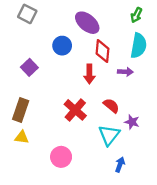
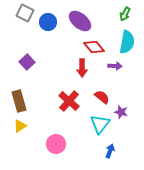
blue circle: (62, 46) -> (48, 22), moved
red diamond: (103, 51) -> (94, 47), turned -45
brown rectangle: (21, 110) -> (19, 101), turned -35
yellow triangle: (22, 137) -> (20, 126), turned -40

